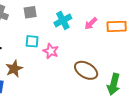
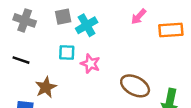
cyan cross: (63, 20) -> (87, 25), moved
pink arrow: (91, 23) -> (139, 16), moved

